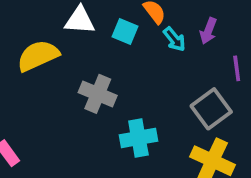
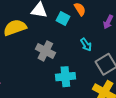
cyan arrow: (174, 39) -> (86, 45), moved

